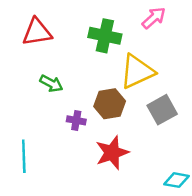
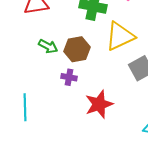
brown hexagon: (110, 104) -> (77, 49), moved

